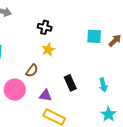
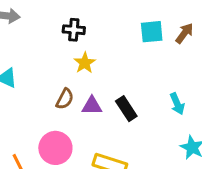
pink circle: (15, 90) -> (55, 148), moved
purple triangle: (45, 95) -> (92, 106), moved

